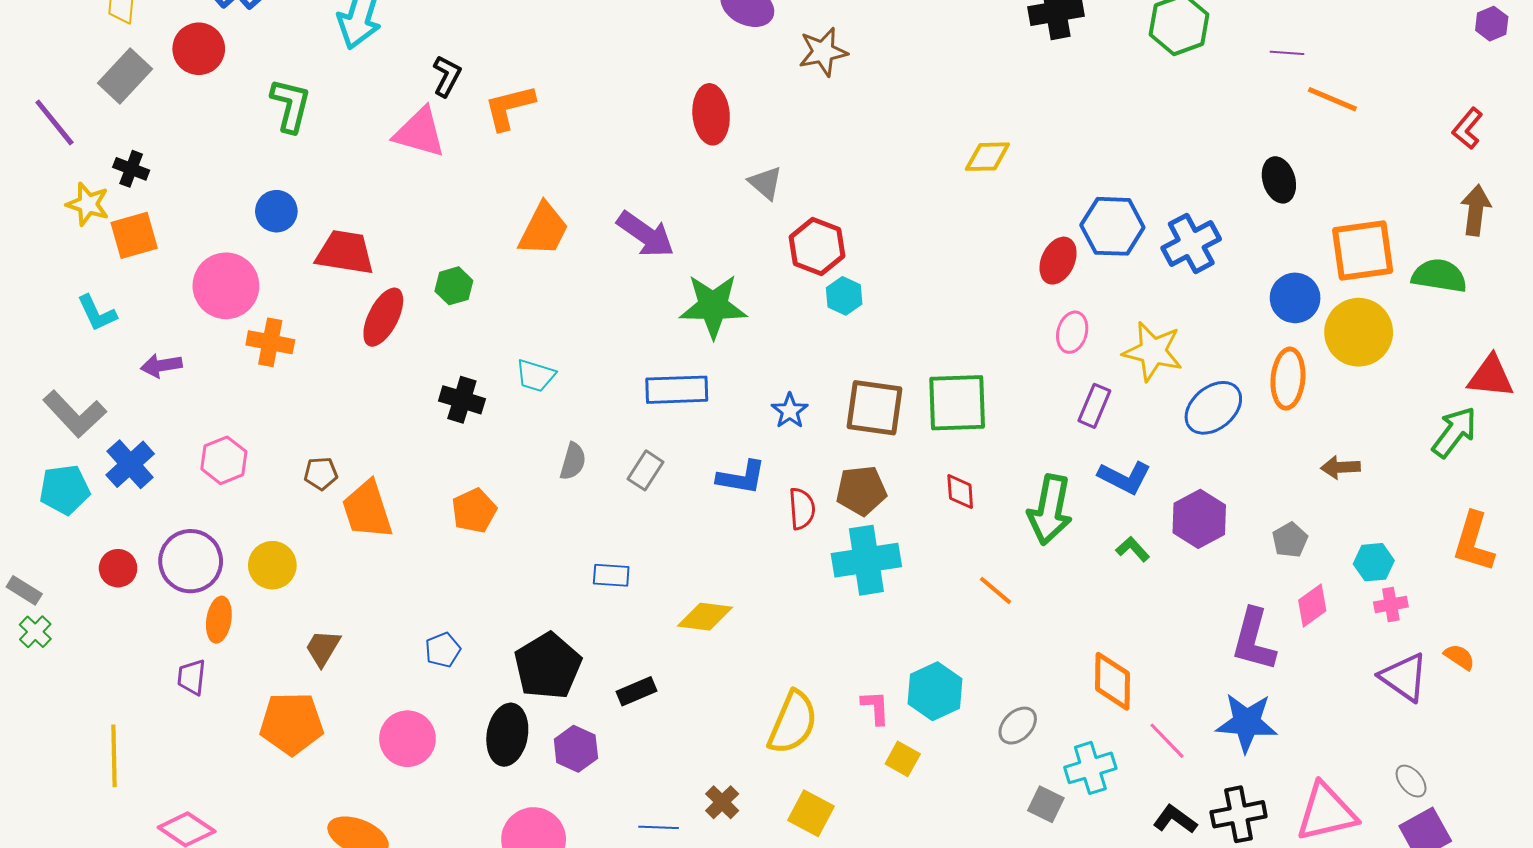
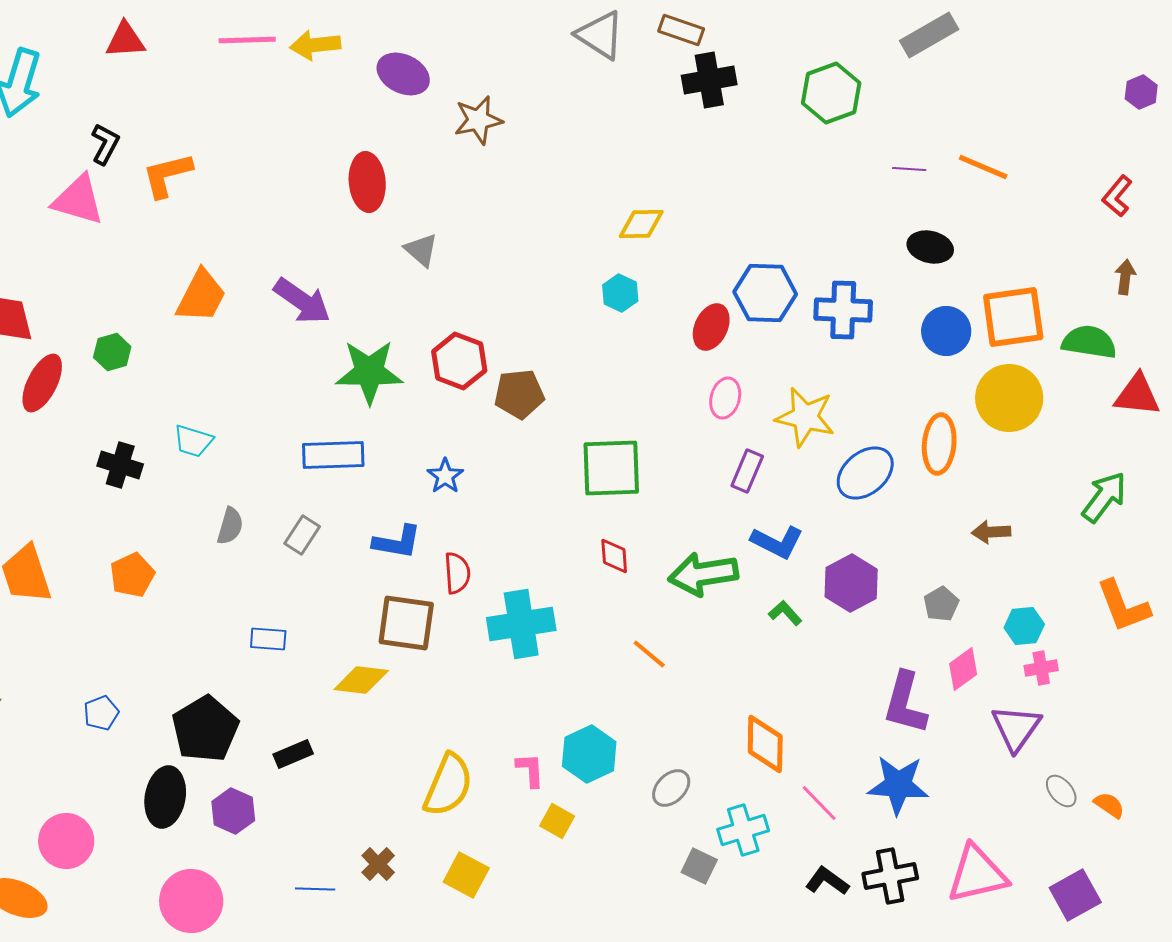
purple line: (1287, 53) -> (909, 169), moved
black ellipse: (1279, 180) -> (930, 247), turned -60
brown arrow: (1476, 210) -> (1125, 277), size x0.7
blue cross: (1191, 243) -> (843, 310), turned 30
red hexagon: (817, 246) -> (459, 361), moved
cyan hexagon: (844, 296) -> (620, 293), moved
blue circle: (1295, 298) -> (946, 331), moved
red triangle: (1491, 377) -> (1137, 395), moved
brown square: (874, 408) -> (406, 623), moved
brown pentagon: (861, 491) -> (519, 394), moved
green arrow: (1050, 510) -> (703, 574), turned 70
orange L-shape: (1474, 542) -> (1123, 606), turned -38
orange semicircle: (1459, 657) -> (1109, 805), moved
purple triangle: (1404, 677) -> (1016, 728), moved, turned 30
pink circle: (407, 739) -> (66, 841), moved
gray ellipse: (1411, 781) -> (1061, 791), moved

